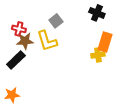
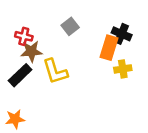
black cross: (97, 13) -> (122, 34), moved
yellow L-shape: (47, 41) -> (55, 71), moved
orange rectangle: (105, 42) -> (109, 48), moved

